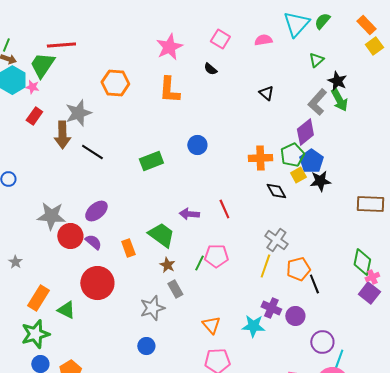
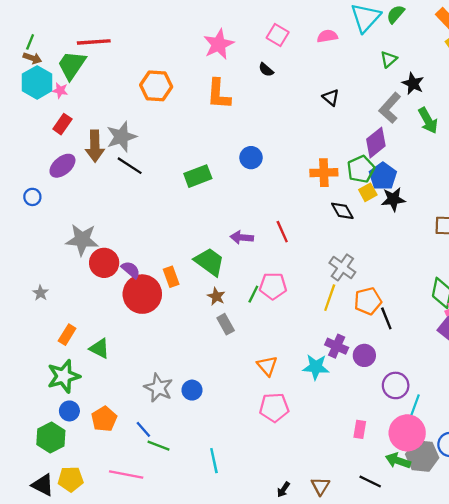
green arrow: (339, 100) -> (428, 121), moved
gray star: (78, 113) -> (121, 137), moved
purple ellipse: (96, 211) -> (62, 166), moved
red circle: (97, 283) -> (142, 294), moved
orange rectangle: (38, 298) -> (67, 335), size x0.7
gray star: (152, 308) -> (158, 388), moved, turned -30

